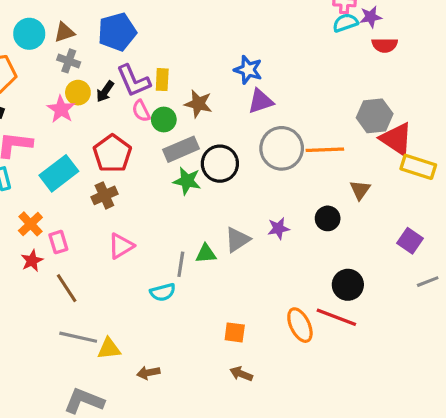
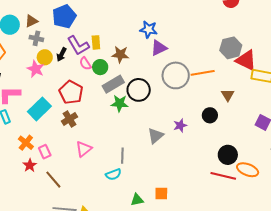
green triangle: (206, 254) -> (137, 200), moved
orange ellipse: (300, 325) -> (248, 170), moved, turned -35

